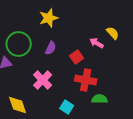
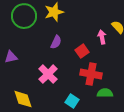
pink arrow: (97, 43) -> (102, 37), turned 48
green circle: (19, 44) -> (24, 16), moved

